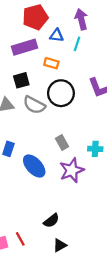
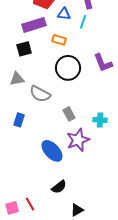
black square: (21, 80) -> (24, 49), moved
gray semicircle: (34, 105) -> (40, 94), moved
blue ellipse: (34, 166) -> (52, 151), moved
black triangle: (60, 245) -> (77, 210), moved

